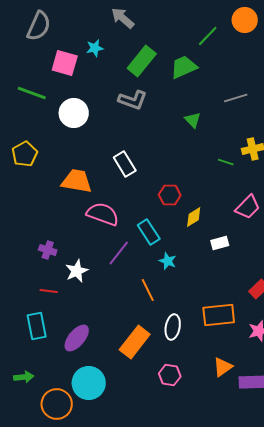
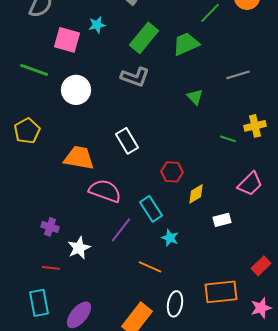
orange line: (148, 290) -> (150, 267), turned -40

